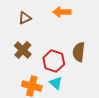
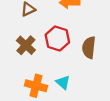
red hexagon: (54, 61) -> (57, 39), moved

